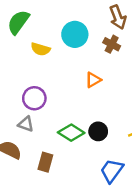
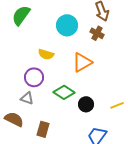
yellow semicircle: (40, 49) -> (46, 54), moved
orange triangle: (93, 80) -> (82, 62), size x1.5
green diamond: (71, 133) -> (64, 92), moved

